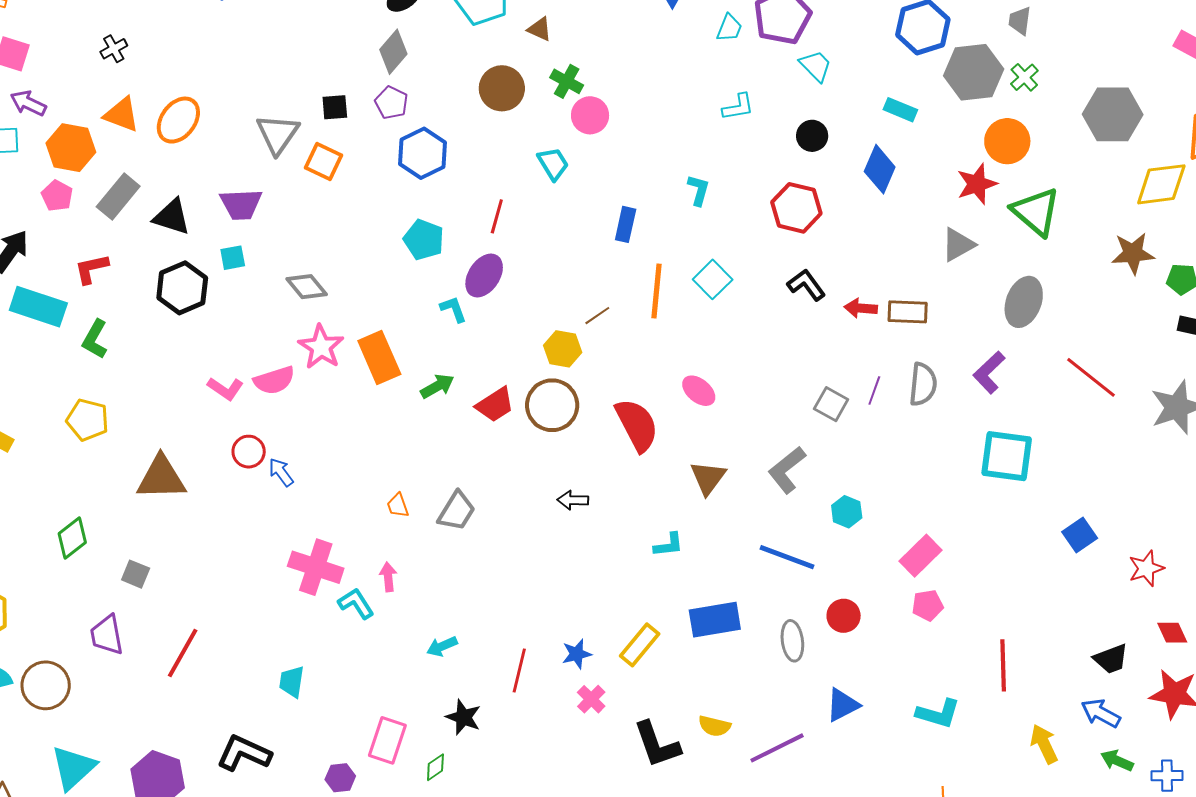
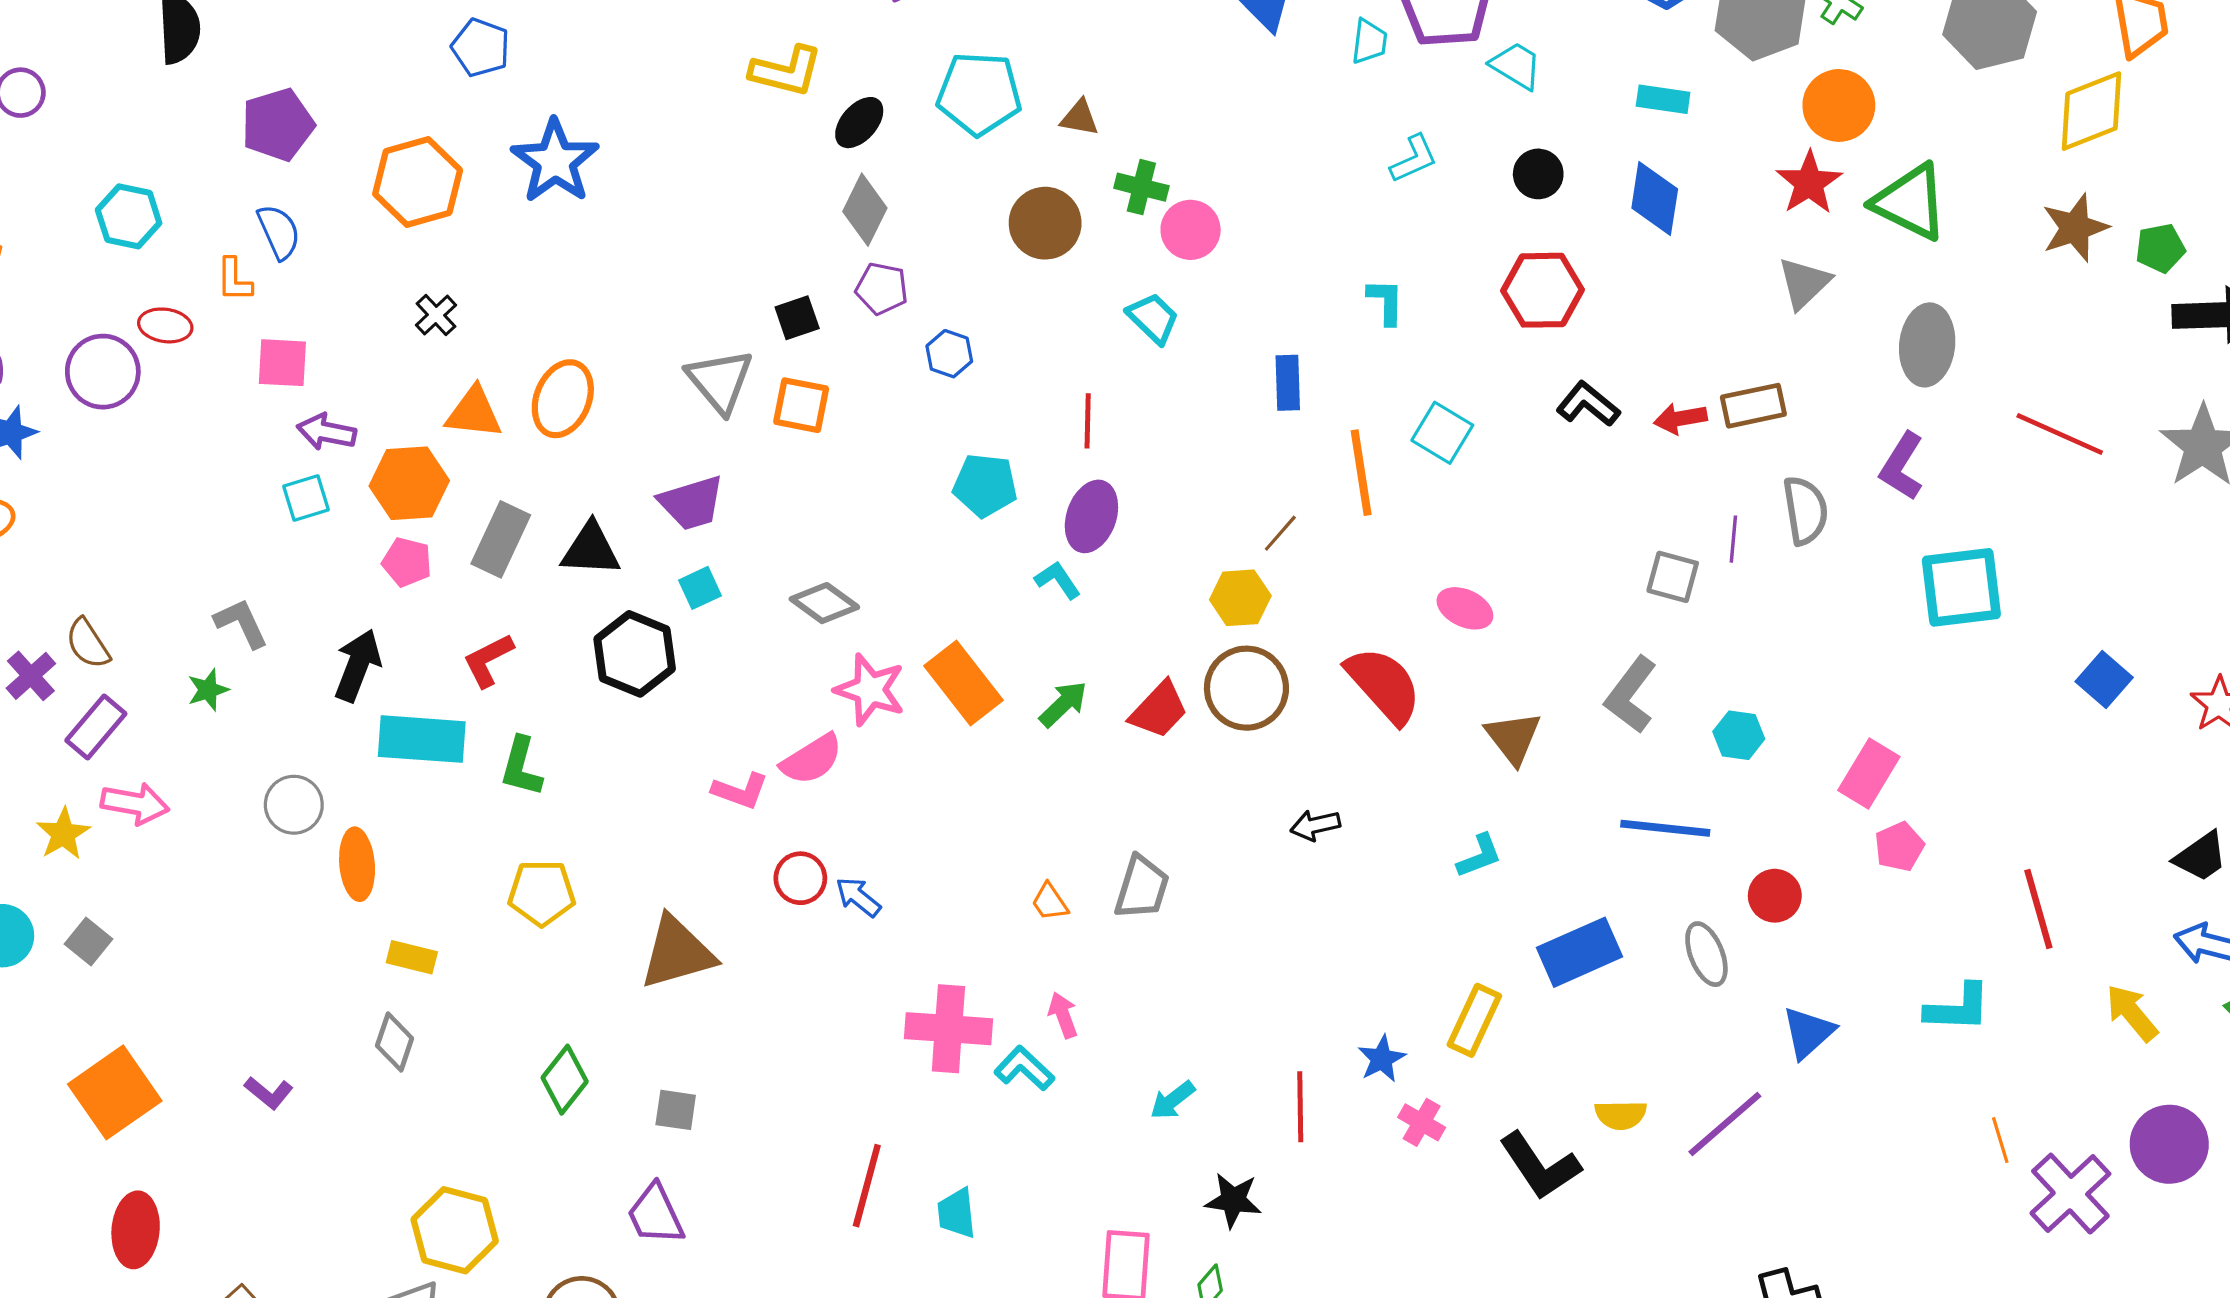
blue hexagon: (423, 153) -> (949, 354), size x0.6
red line: (183, 653) -> (867, 1186), moved

